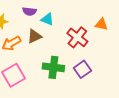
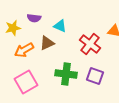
purple semicircle: (29, 11) -> (34, 18), moved
purple square: (82, 69) -> (95, 76), turned -36

